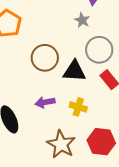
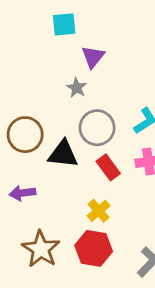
yellow cross: (78, 107) -> (99, 211), moved, turned 30

